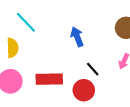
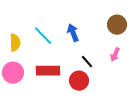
cyan line: (26, 22) -> (43, 36), moved

